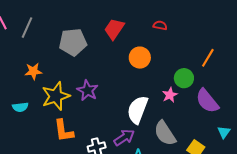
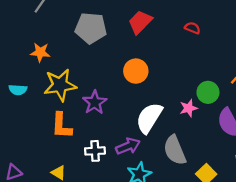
orange circle: (140, 58) -> (136, 71), moved
purple star: (87, 90) -> (95, 102), moved

